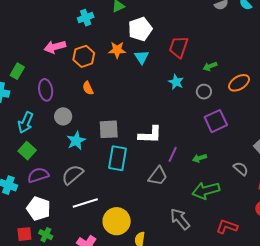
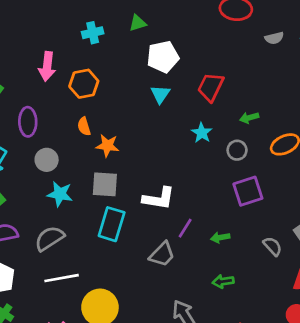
pink arrow: (55, 47) -> (47, 66), turned -75
orange star: (117, 50) -> (107, 146), moved
cyan star: (76, 141) -> (60, 194), turned 30
gray semicircle: (241, 169) -> (273, 246), moved
green arrow: (206, 191) -> (223, 281), size x0.6

